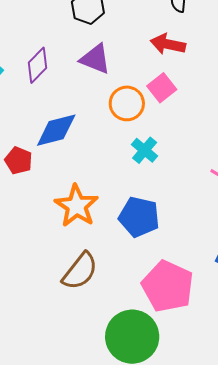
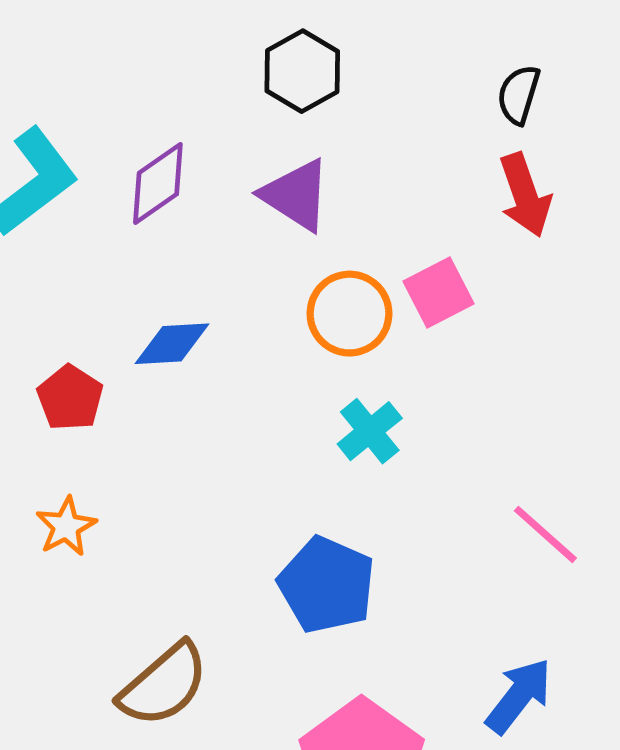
red arrow: (168, 44) -> (525, 195), moved, turned -132
blue diamond: (56, 130) -> (172, 344), size x0.7
orange star: (77, 206) -> (66, 527), moved, size x0.6

